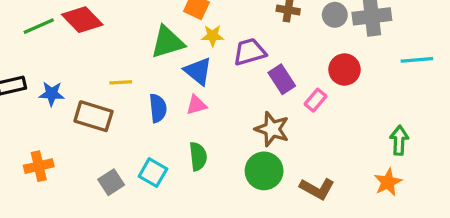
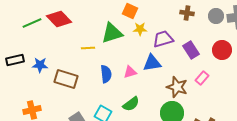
blue triangle: (198, 71) -> (152, 63), moved, turned -48
purple rectangle: (282, 79) -> (191, 50), moved
yellow line: (121, 82) -> (88, 48), moved
pink rectangle: (316, 100) -> (202, 78), moved
green semicircle: (198, 156) -> (131, 104), turned 60

